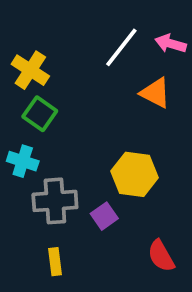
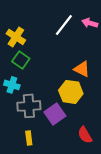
orange triangle: (155, 93) -> (82, 69), moved
purple square: (104, 216) -> (55, 114), size x1.5

